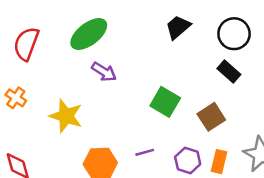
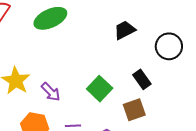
purple arrow: (104, 72) -> (51, 92), moved
black rectangle: (229, 72) -> (142, 79), moved

